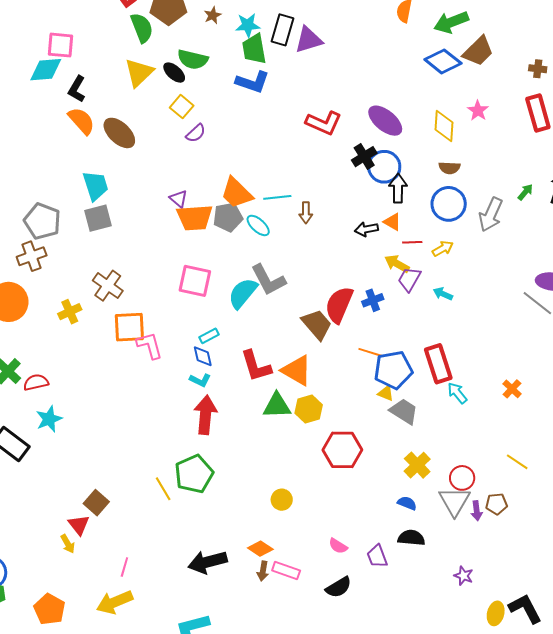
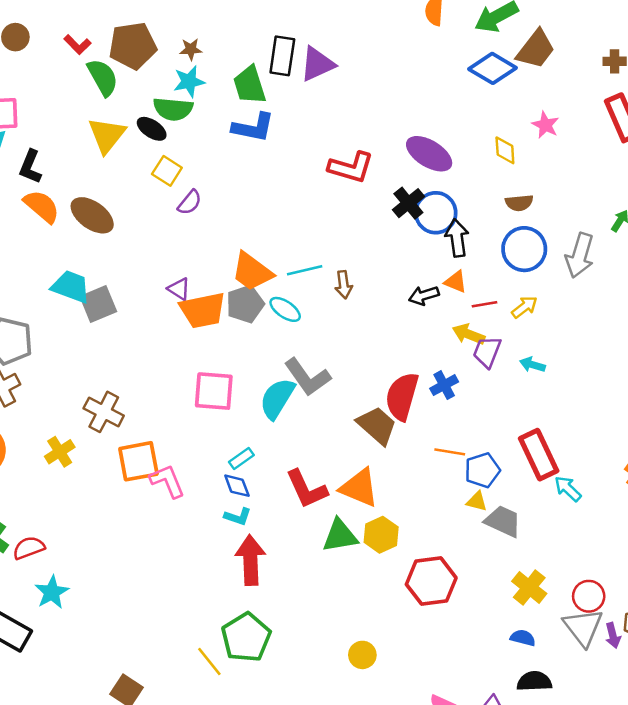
brown star: (213, 15) -> (191, 49), turned 30
cyan star: (248, 25) -> (189, 81), moved
yellow diamond: (444, 126) -> (505, 150), size x0.7
cyan trapezoid: (96, 186) -> (71, 287), turned -44
gray square: (98, 218) -> (98, 304), moved
blue pentagon: (393, 370) -> (482, 470), size x0.7

